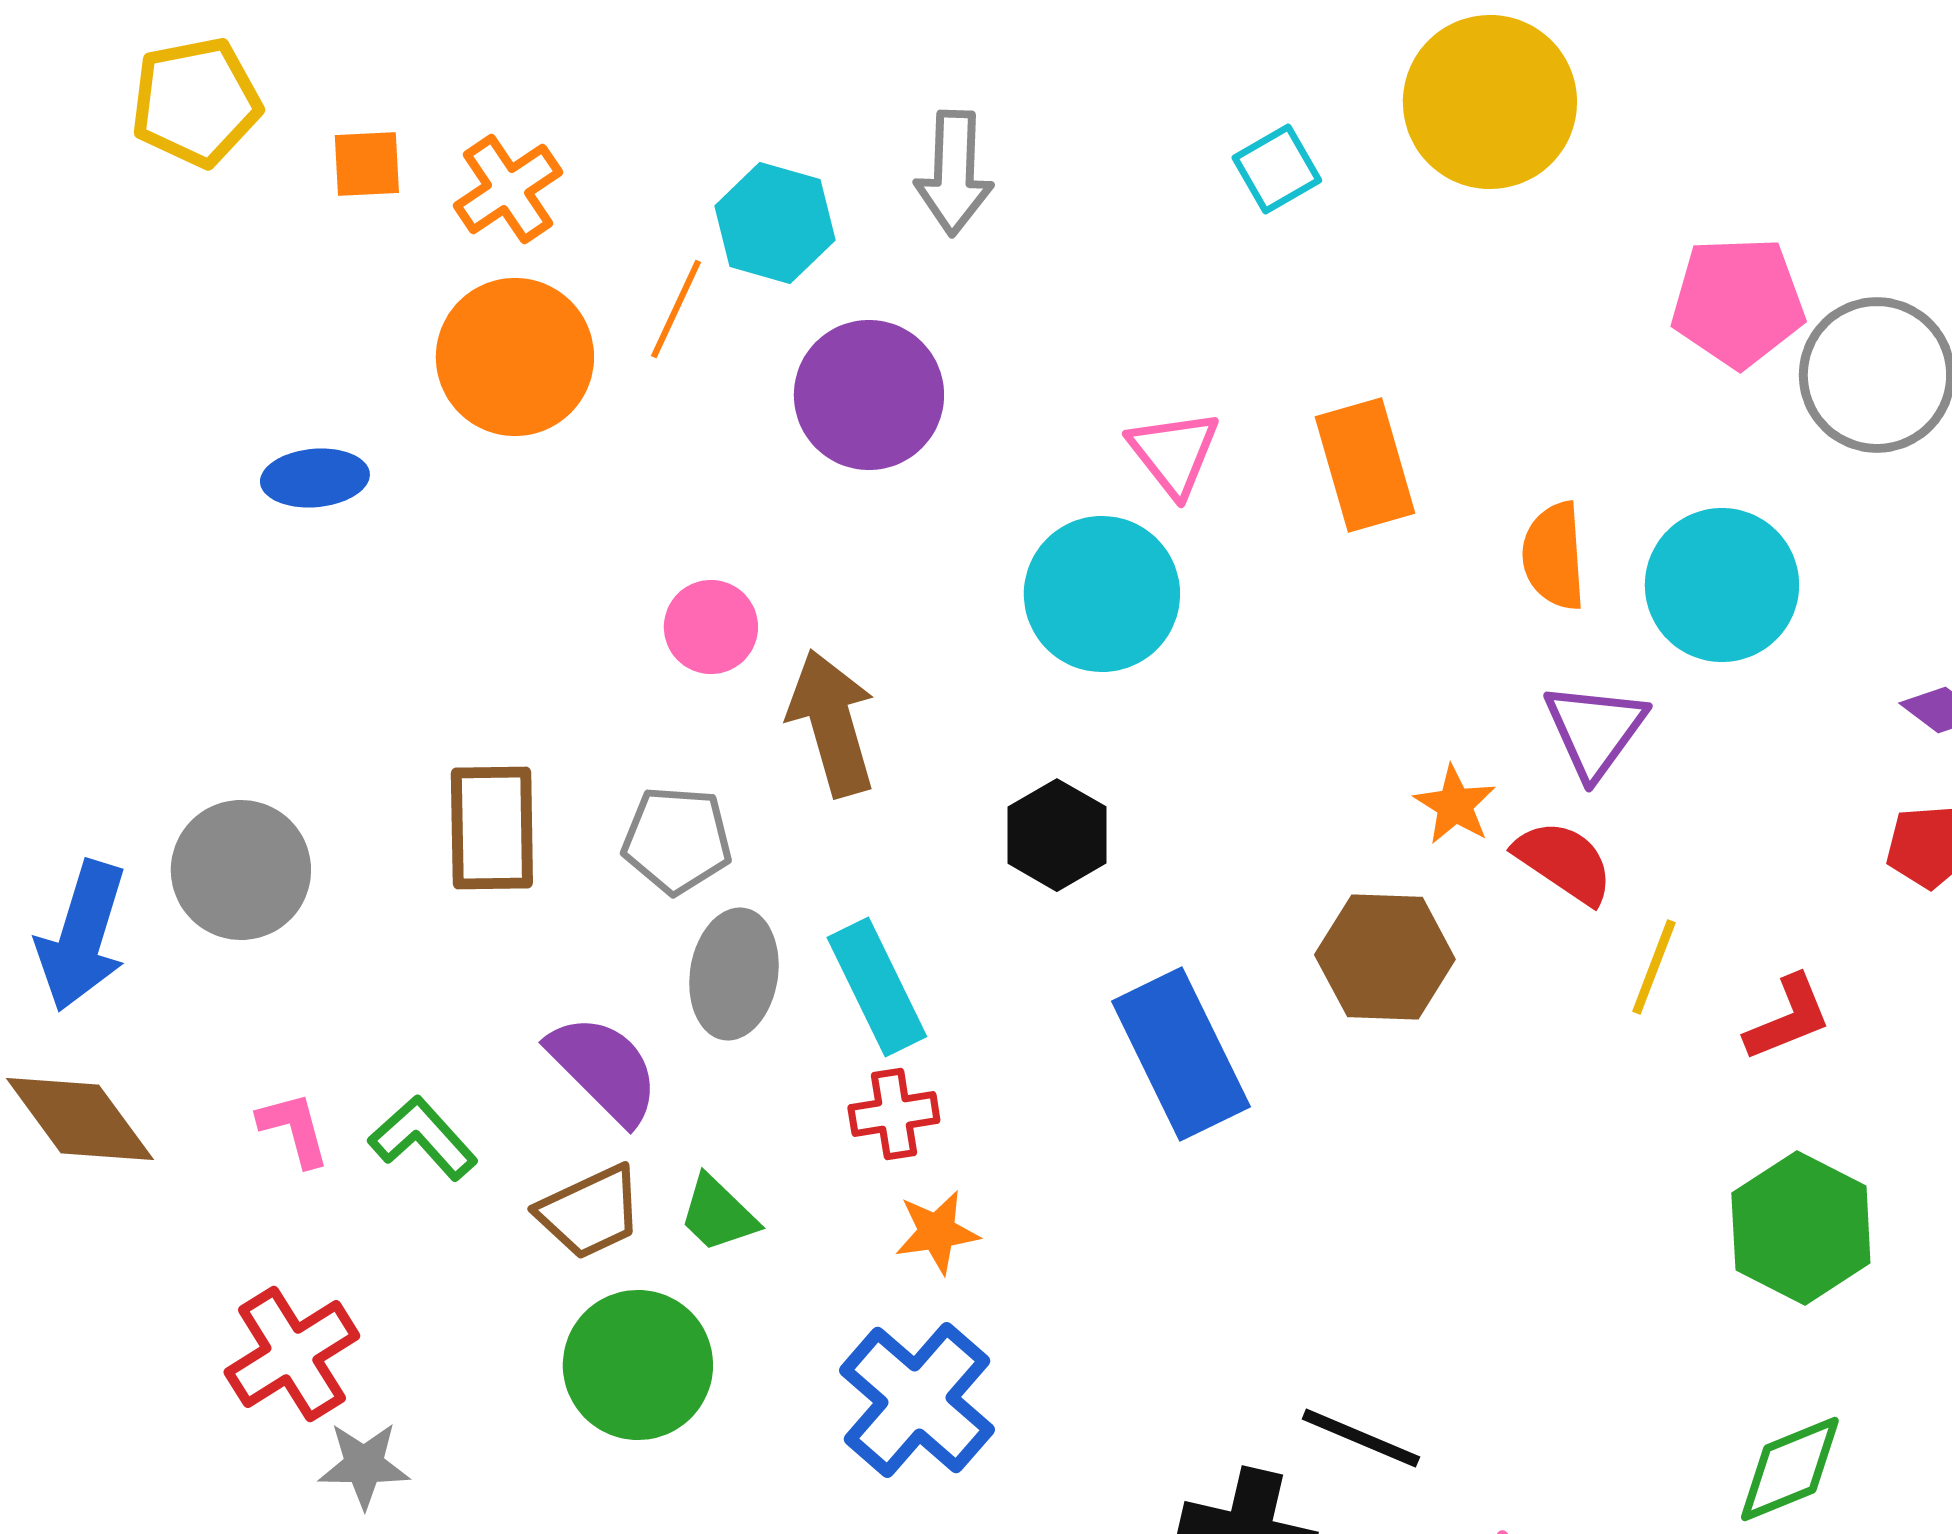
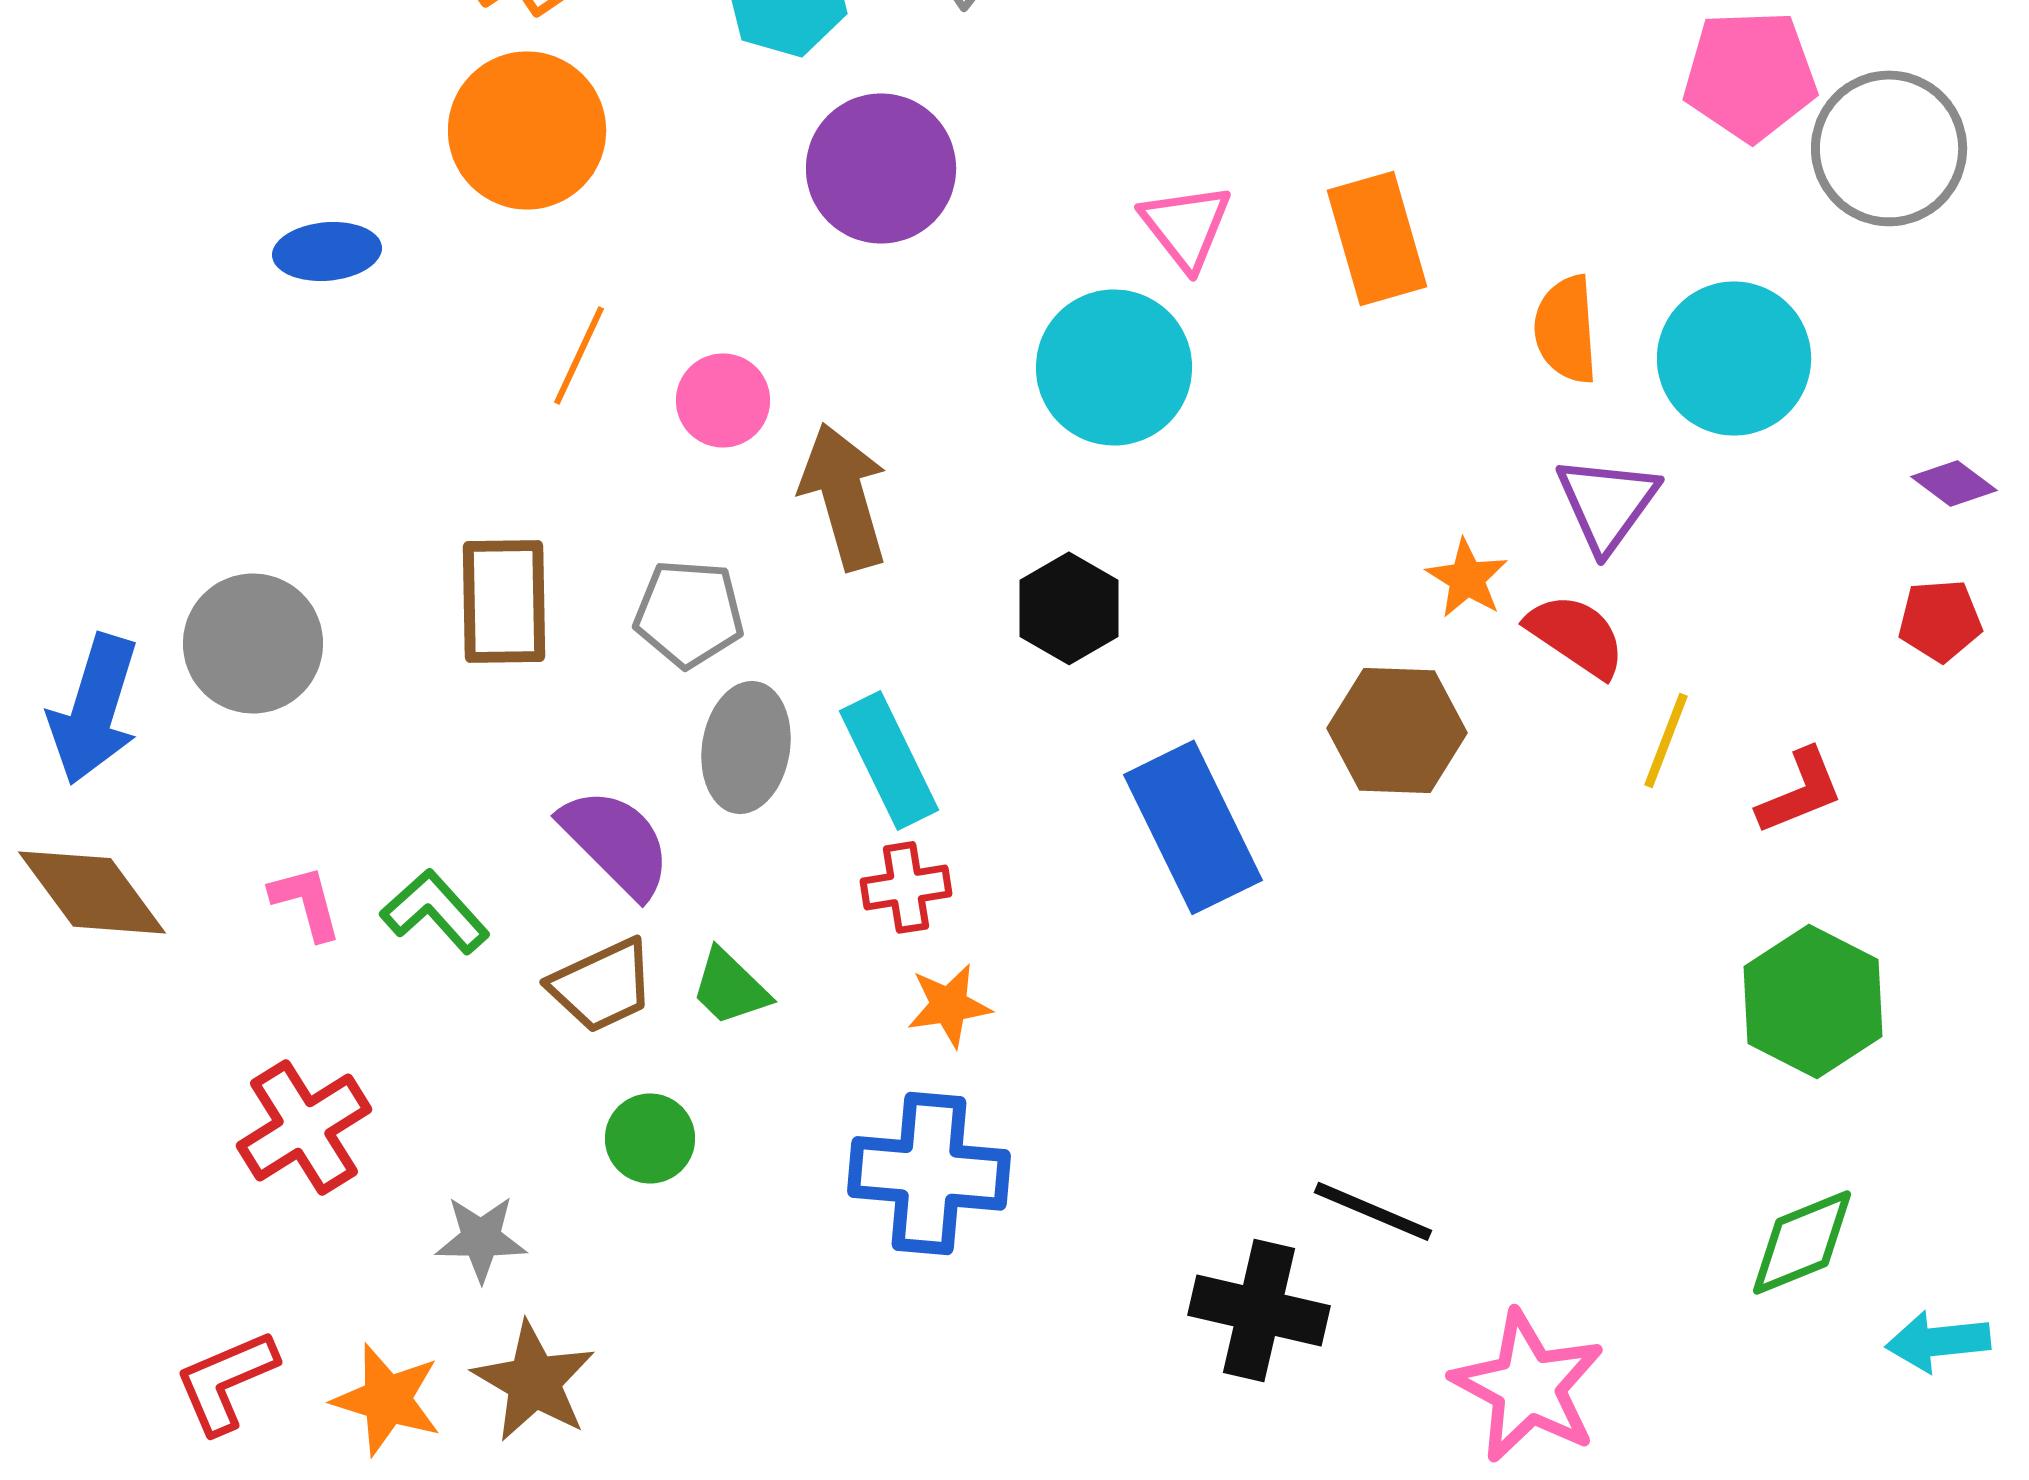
orange line: (676, 309) -> (579, 355), moved
green circle: (638, 1365) -> (650, 1138), size x0.6
blue cross: (917, 1400) -> (929, 1173), turned -36
gray star: (364, 1465) -> (481, 1238), moved

